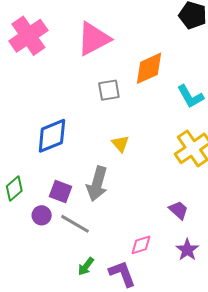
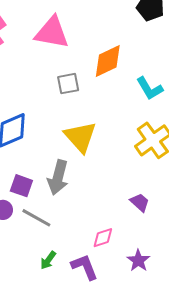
pink triangle: (94, 39) -> (52, 32), turned 39
yellow triangle: (120, 144) -> (80, 137), size x1.8
purple star: (187, 250) -> (138, 261), moved

